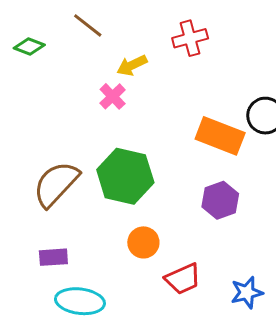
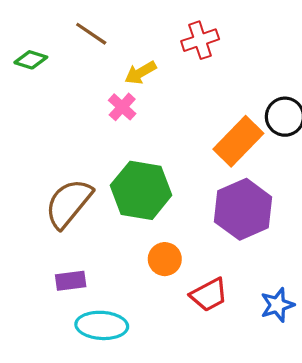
orange rectangle: (220, 136) -> (238, 141), turned -63
purple hexagon: (220, 200) -> (243, 209), size x1.5

